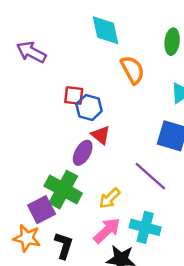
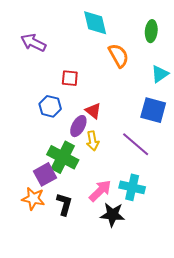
blue hexagon: (89, 108) -> (50, 106), moved
yellow arrow: (110, 198) -> (93, 141), moved, turned -54

